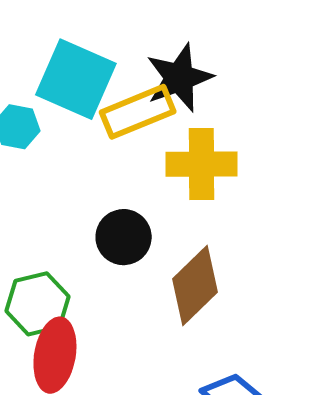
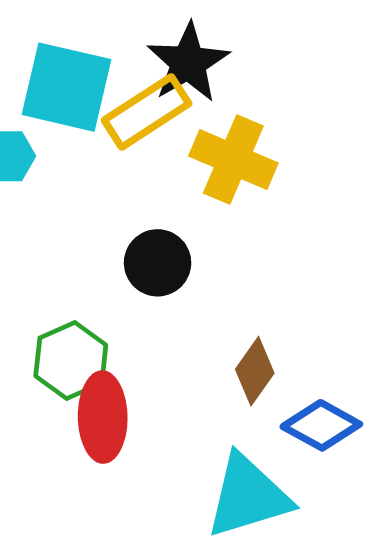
yellow cross: (202, 164) -> (233, 160), turned 34
brown diamond: (195, 285) -> (255, 371), moved, size x0.7

